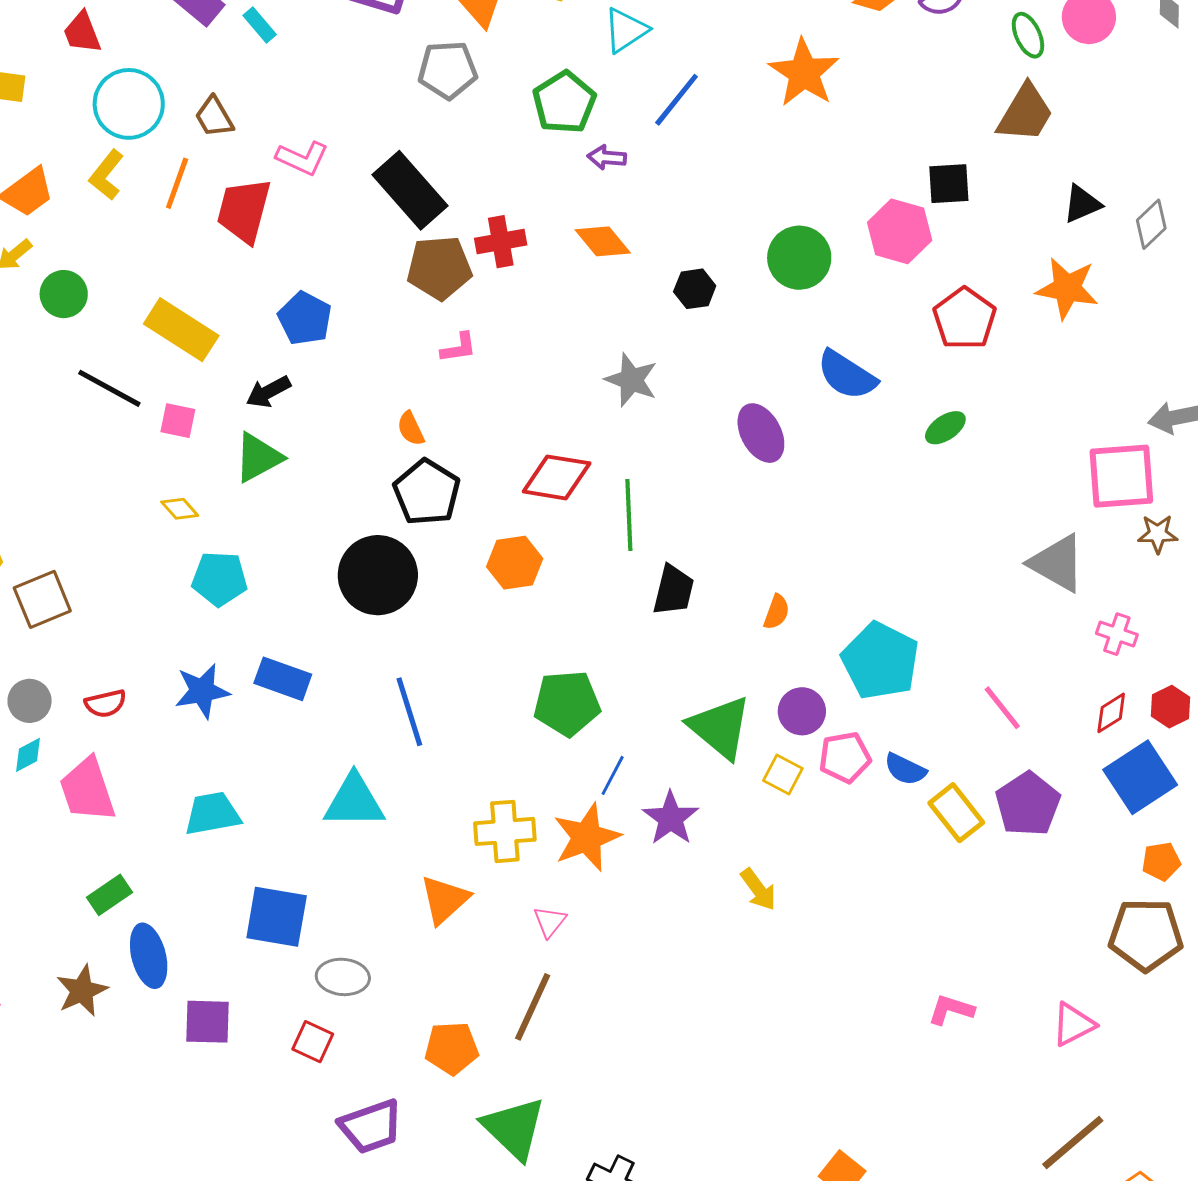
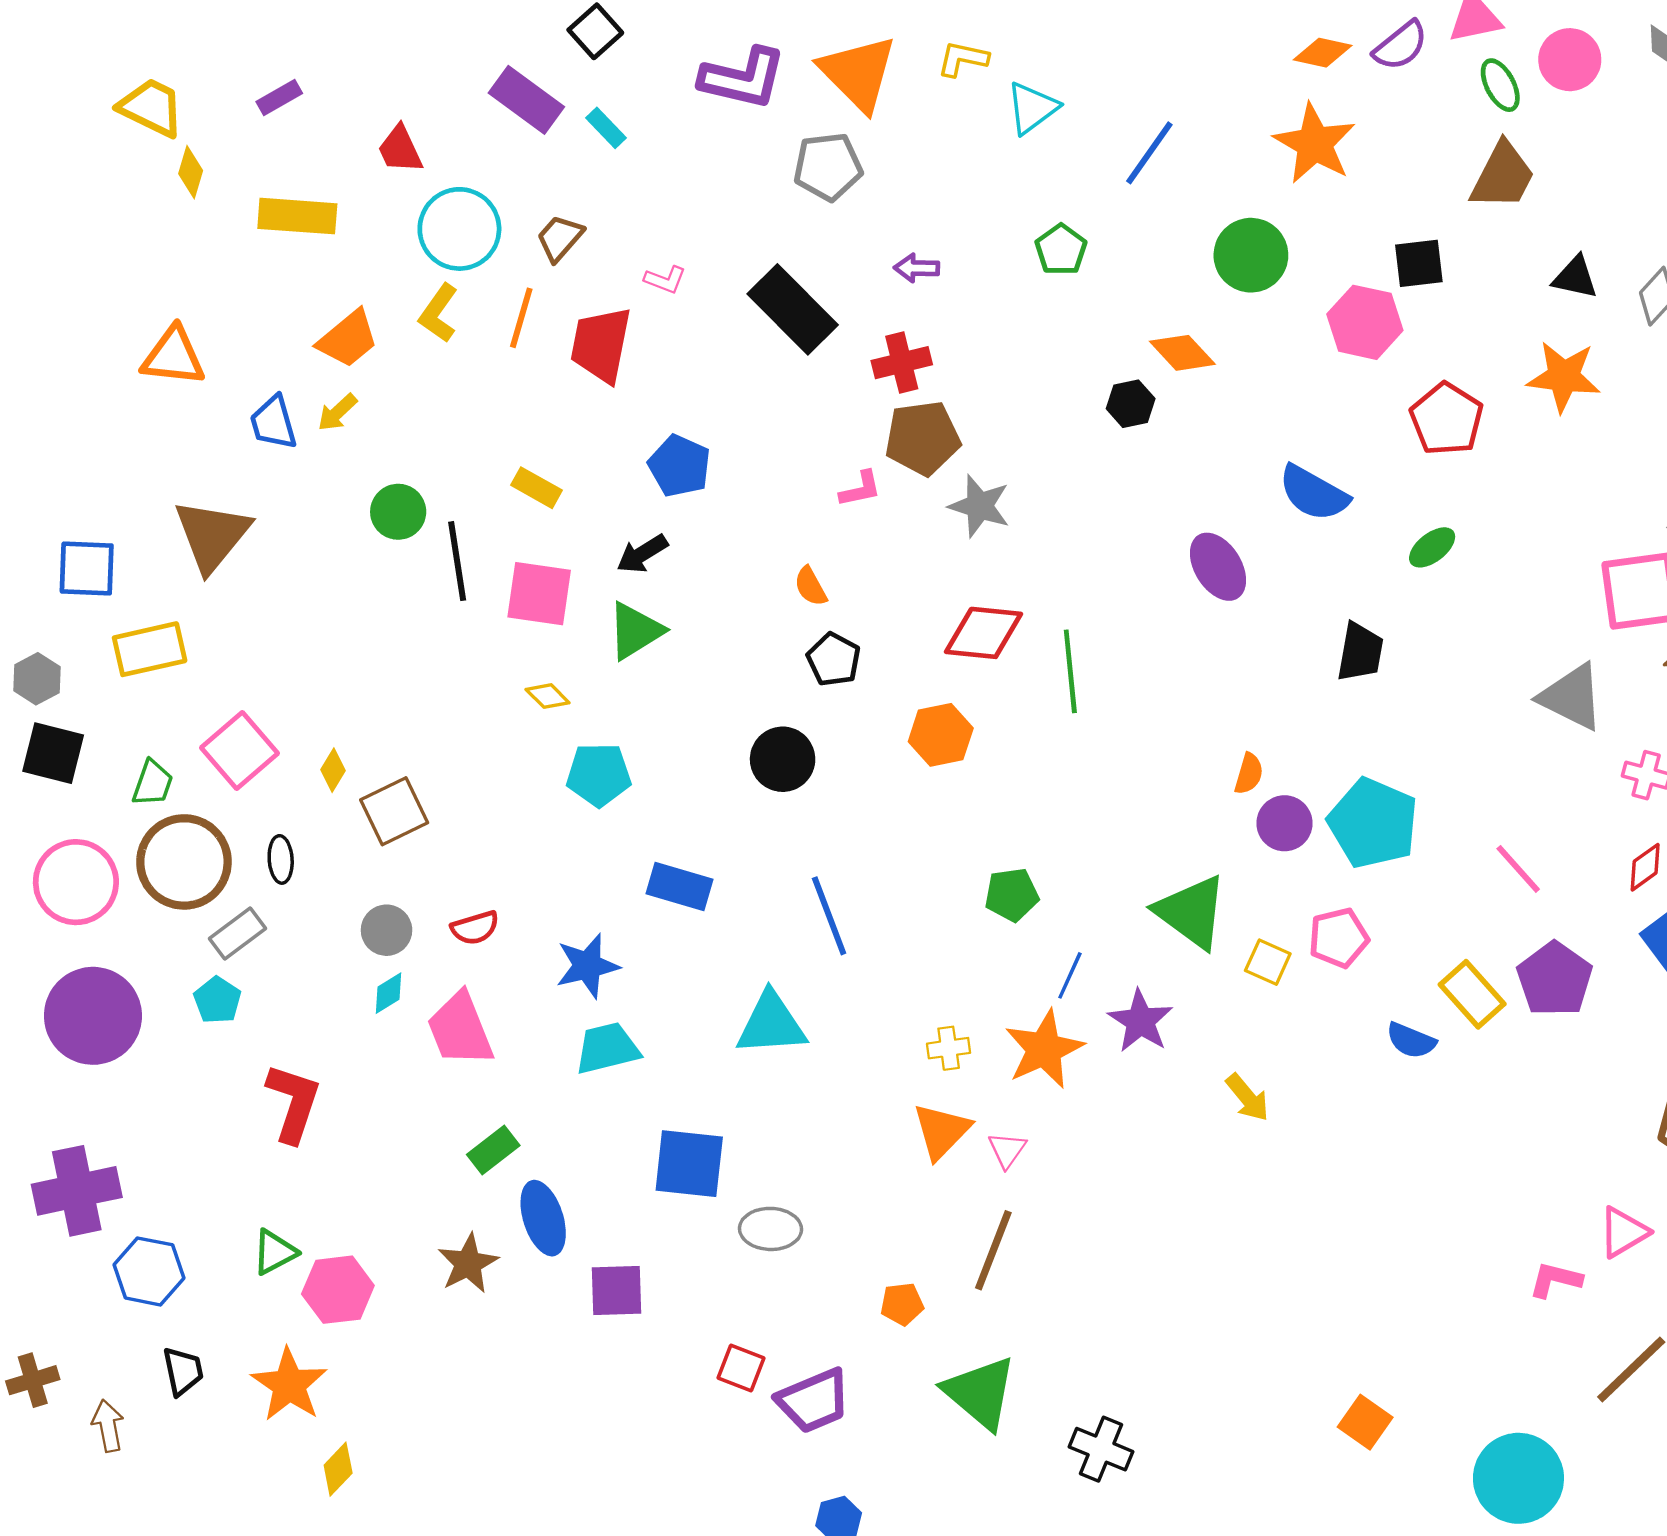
orange star: (804, 73) -> (1315, 144), moved
blue line: (677, 100) -> (1149, 153), moved
green pentagon: (564, 102) -> (1061, 250), moved, size x0.7
brown trapezoid: (214, 117) -> (560, 238), turned 75
purple arrow: (607, 157) -> (917, 268), moved
pink L-shape: (302, 158) -> (665, 280), size x0.7
black triangle: (1082, 204) -> (1575, 277), turned 39
orange diamond: (603, 241) -> (1182, 353), moved
green circle: (799, 258) -> (1251, 255), moved
brown pentagon: (439, 268) -> (923, 438), moved
green circle: (64, 294) -> (398, 512), moved
yellow rectangle: (181, 330) -> (536, 488), size x0.6
gray star: (631, 380) -> (979, 506), moved
black line: (109, 388) -> (457, 561), turned 56
pink square: (178, 421) -> (539, 594), size x1.6
black pentagon: (427, 492) -> (834, 659), size x0.7
black circle: (378, 575) -> (783, 759), size x0.7
black trapezoid: (673, 590) -> (1360, 652), moved
blue star: (202, 691) -> (587, 966), moved
green pentagon: (567, 703) -> (1012, 895), size x0.7
purple circle: (802, 711) -> (1284, 823), moved
blue semicircle: (905, 769) -> (1411, 1041), moved
yellow cross: (505, 831) -> (949, 1048), size x0.6
orange triangle: (445, 900) -> (942, 1131), moved
pink L-shape: (951, 1010) -> (1555, 1280), moved
red square: (313, 1042) -> (741, 1368), moved
orange pentagon: (452, 1048) -> (902, 1304), size x0.7

